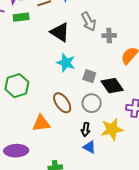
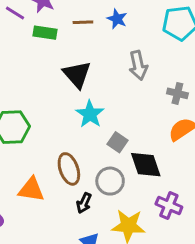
black triangle: (60, 32) -> (77, 74), moved
gray cross: (109, 35) -> (177, 93), moved
black arrow: (86, 129) -> (84, 203), moved

